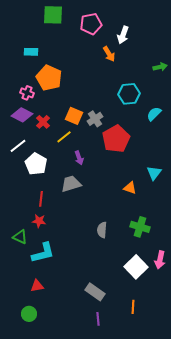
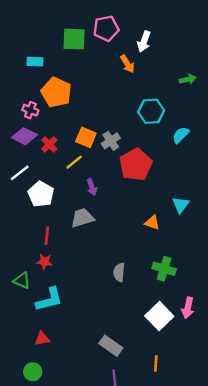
green square: (53, 15) -> (74, 39), moved

